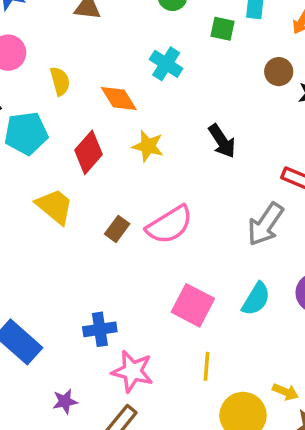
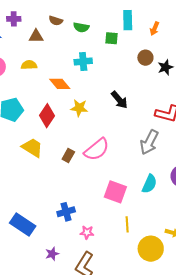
cyan cross: (166, 64) -> (83, 61), turned -30
yellow semicircle: (60, 81) -> (29, 65), moved, turned -70
pink star: (132, 371) -> (87, 232), size x0.6

